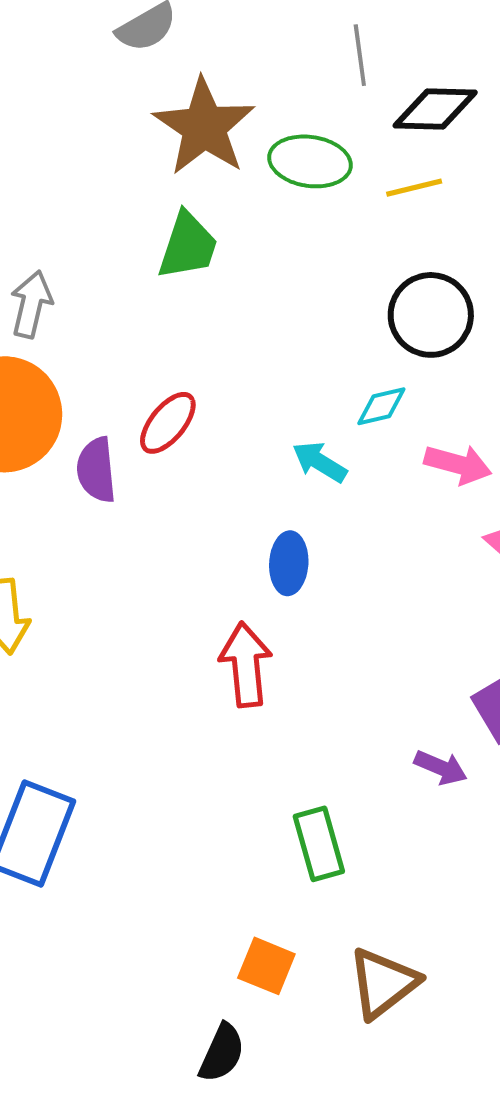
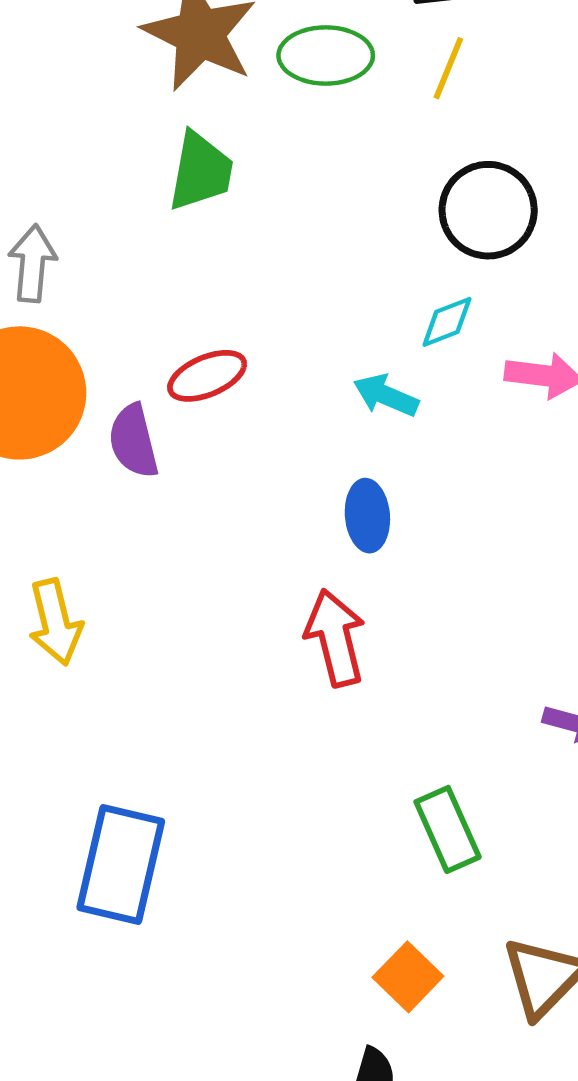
yellow line: (414, 188) -> (448, 68), turned -46
red ellipse: (168, 423) -> (207, 376), turned 36
orange square: (266, 966) -> (408, 977), turned 30

